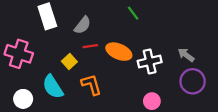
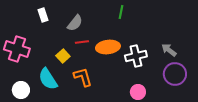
green line: (133, 13) -> (121, 12), turned 48
white rectangle: (47, 16) -> (43, 15), size x0.6
orange ellipse: (119, 52) -> (108, 47), turned -30

